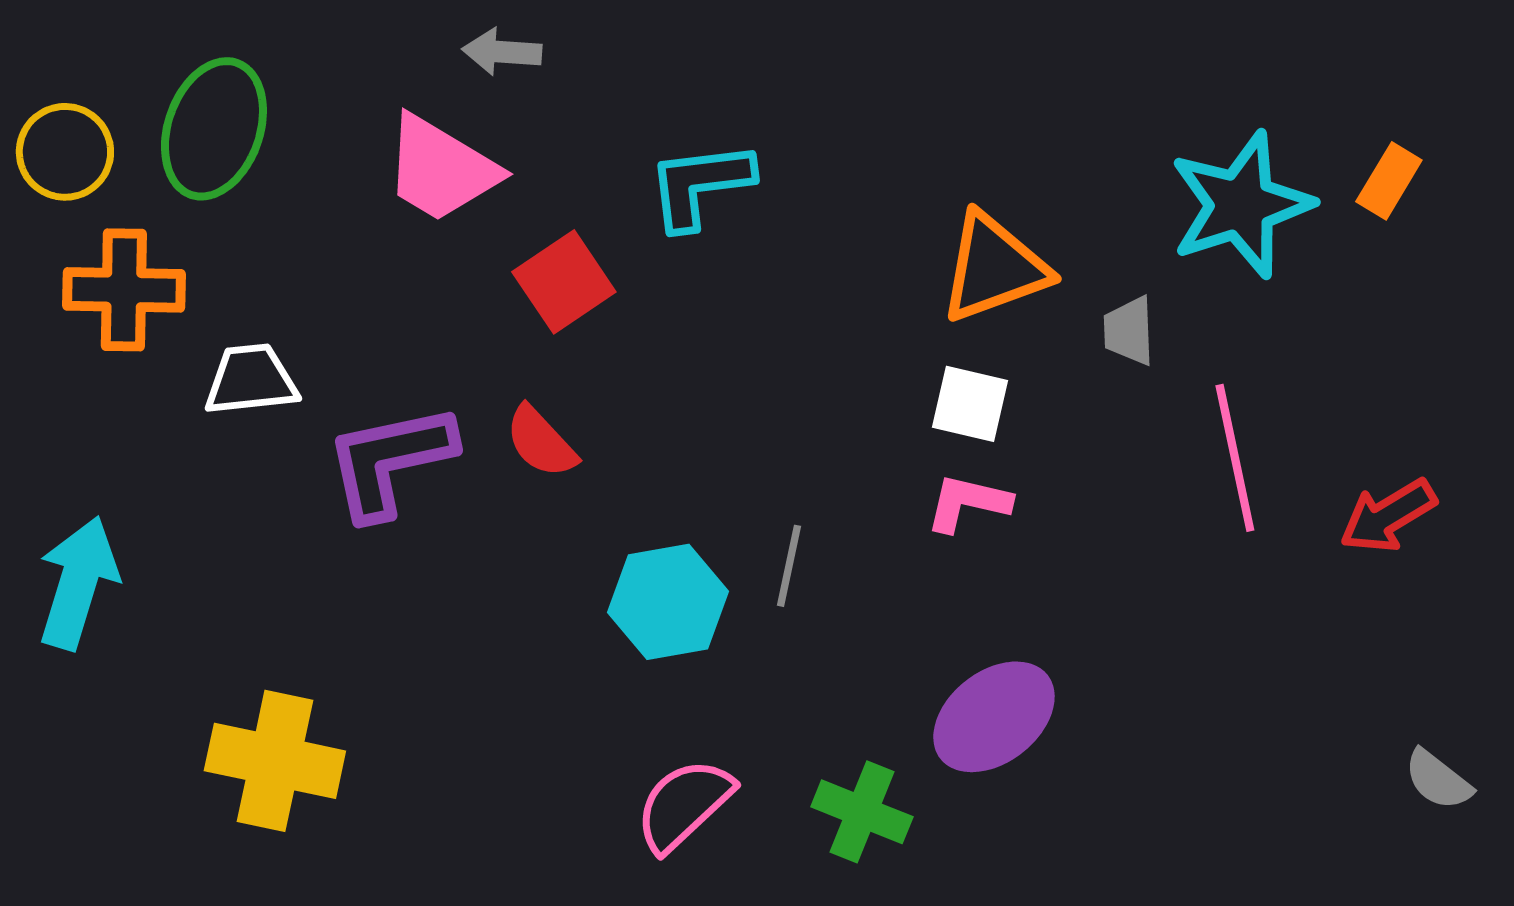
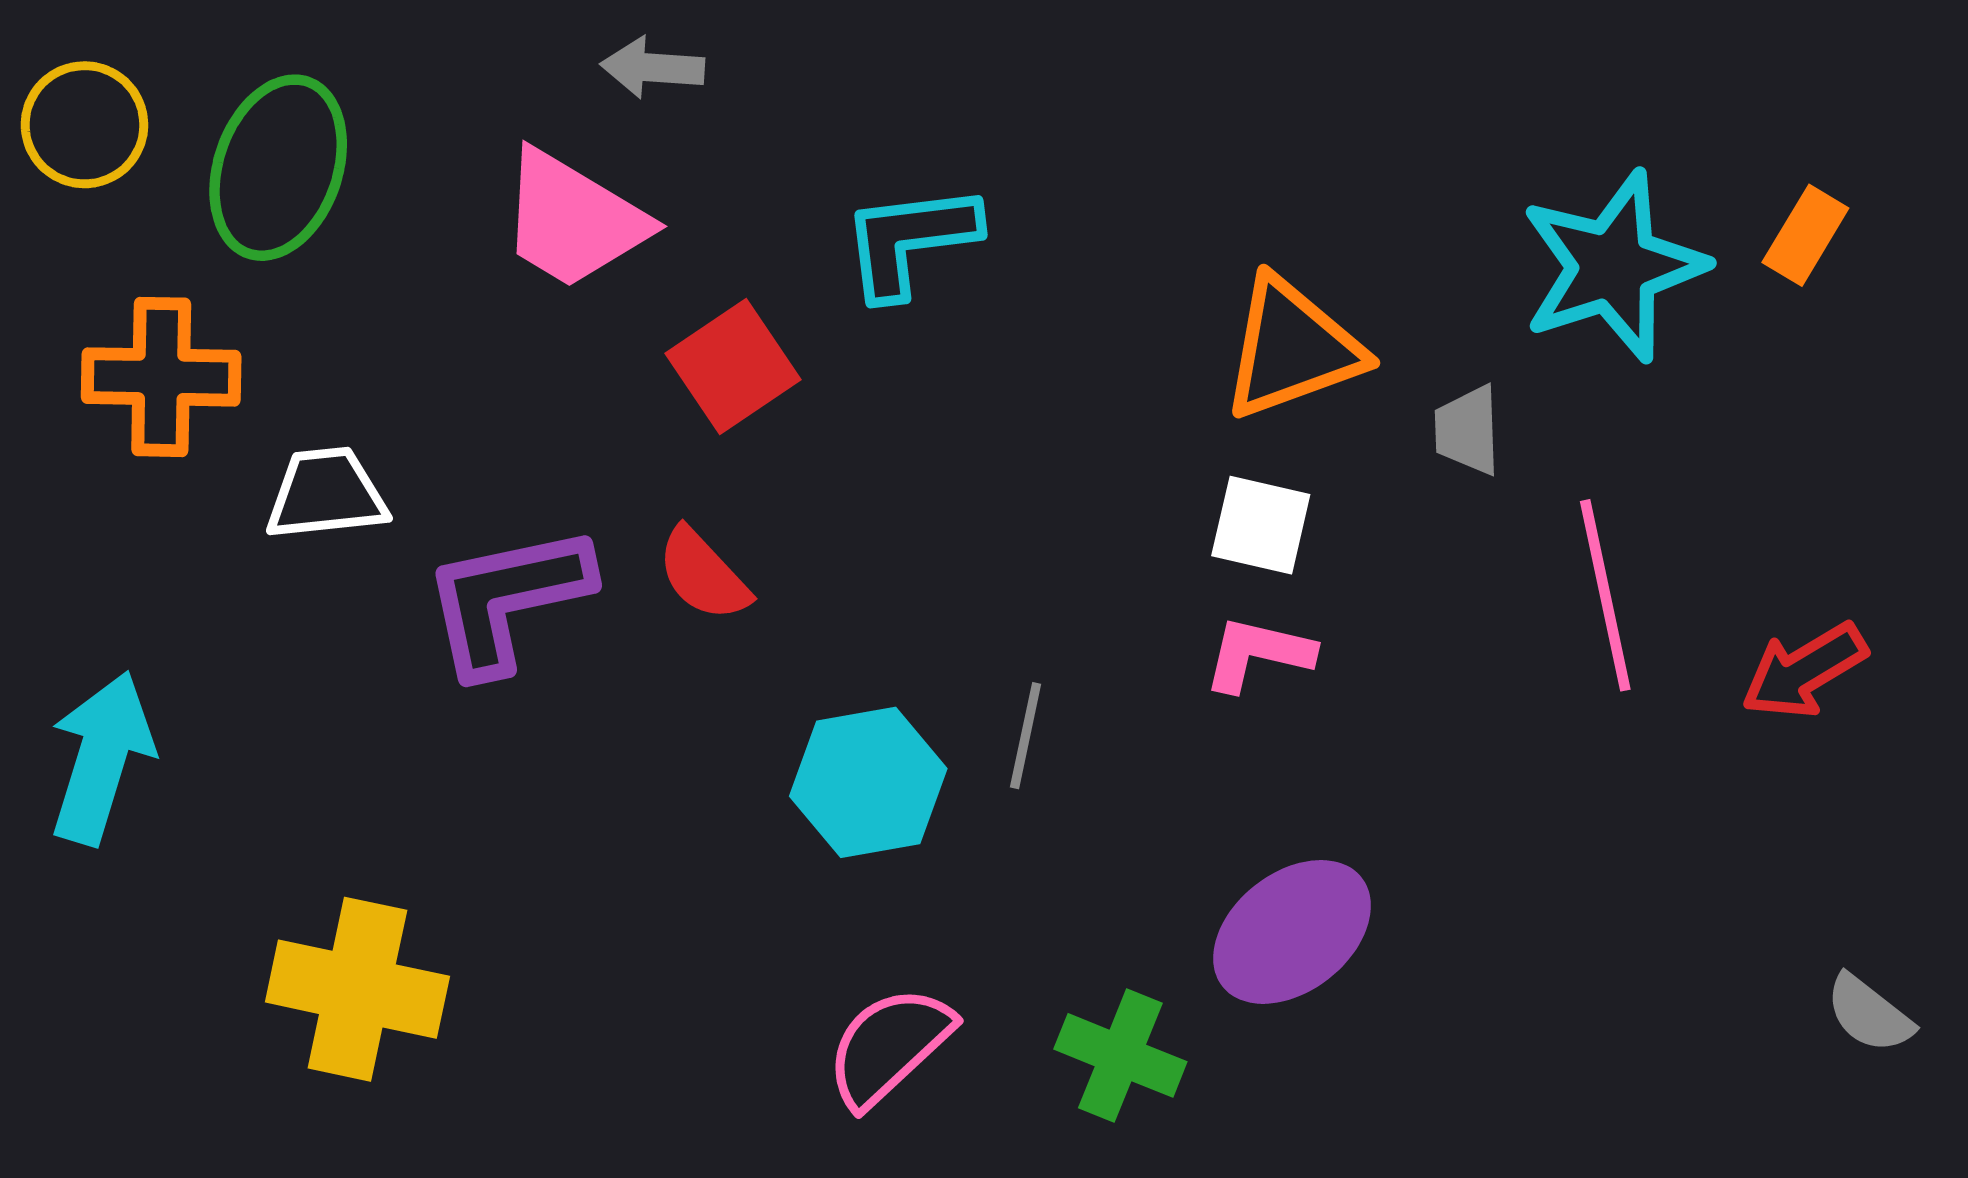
yellow circle: (65, 152) -> (84, 125), moved

